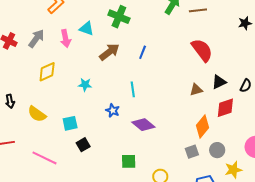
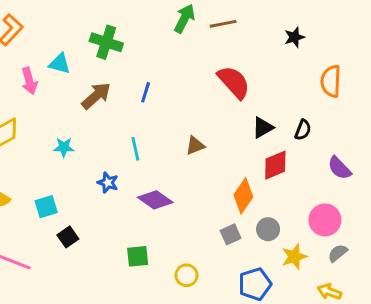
brown triangle: (196, 90) -> (195, 146), moved

